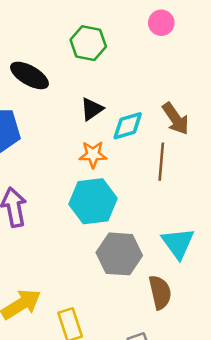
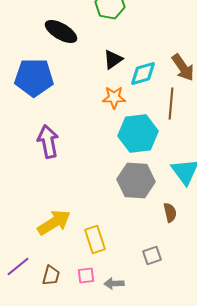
cyan hexagon: (93, 201) -> (138, 134), moved
brown semicircle: (160, 292) -> (170, 212), size x0.7

